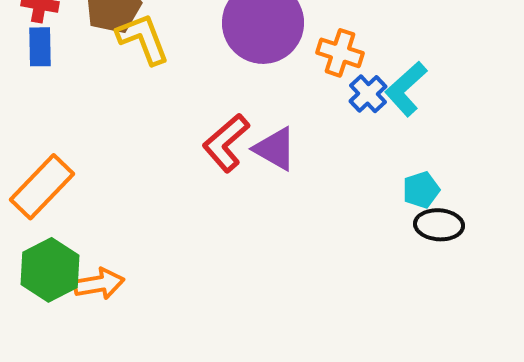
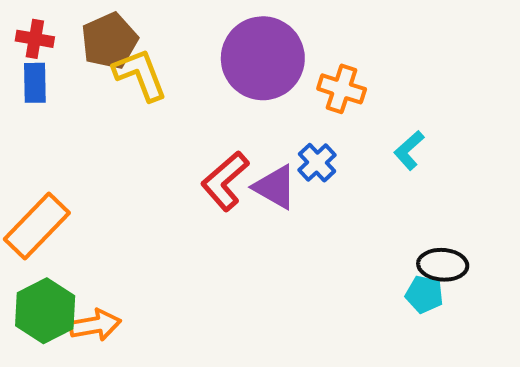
cyan L-shape: (406, 89) -> (409, 150), moved, size x0.7
blue cross: (368, 94) -> (317, 163), moved
cyan pentagon: (421, 190) -> (424, 294), moved, turned 30

